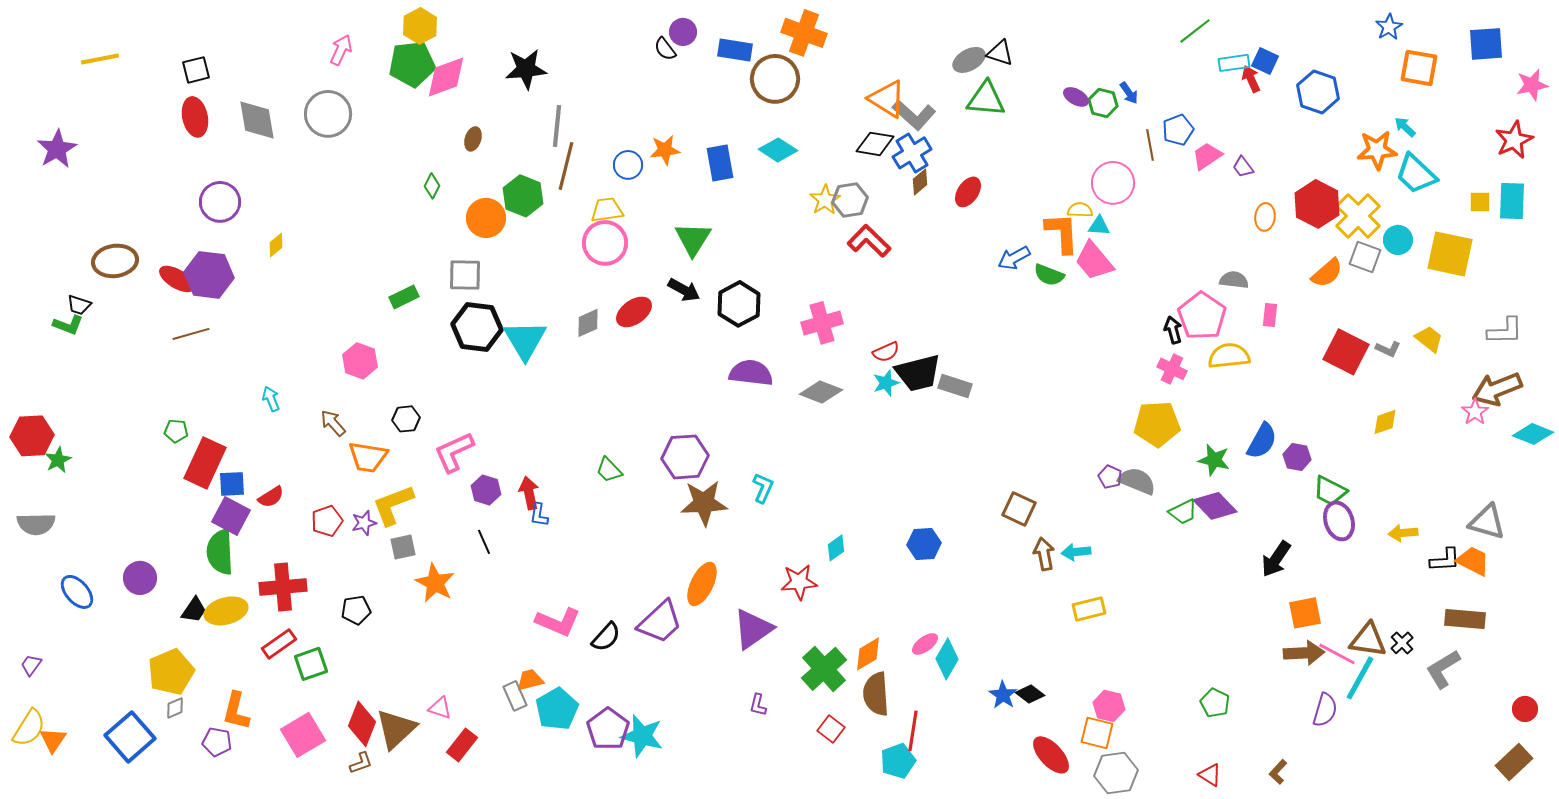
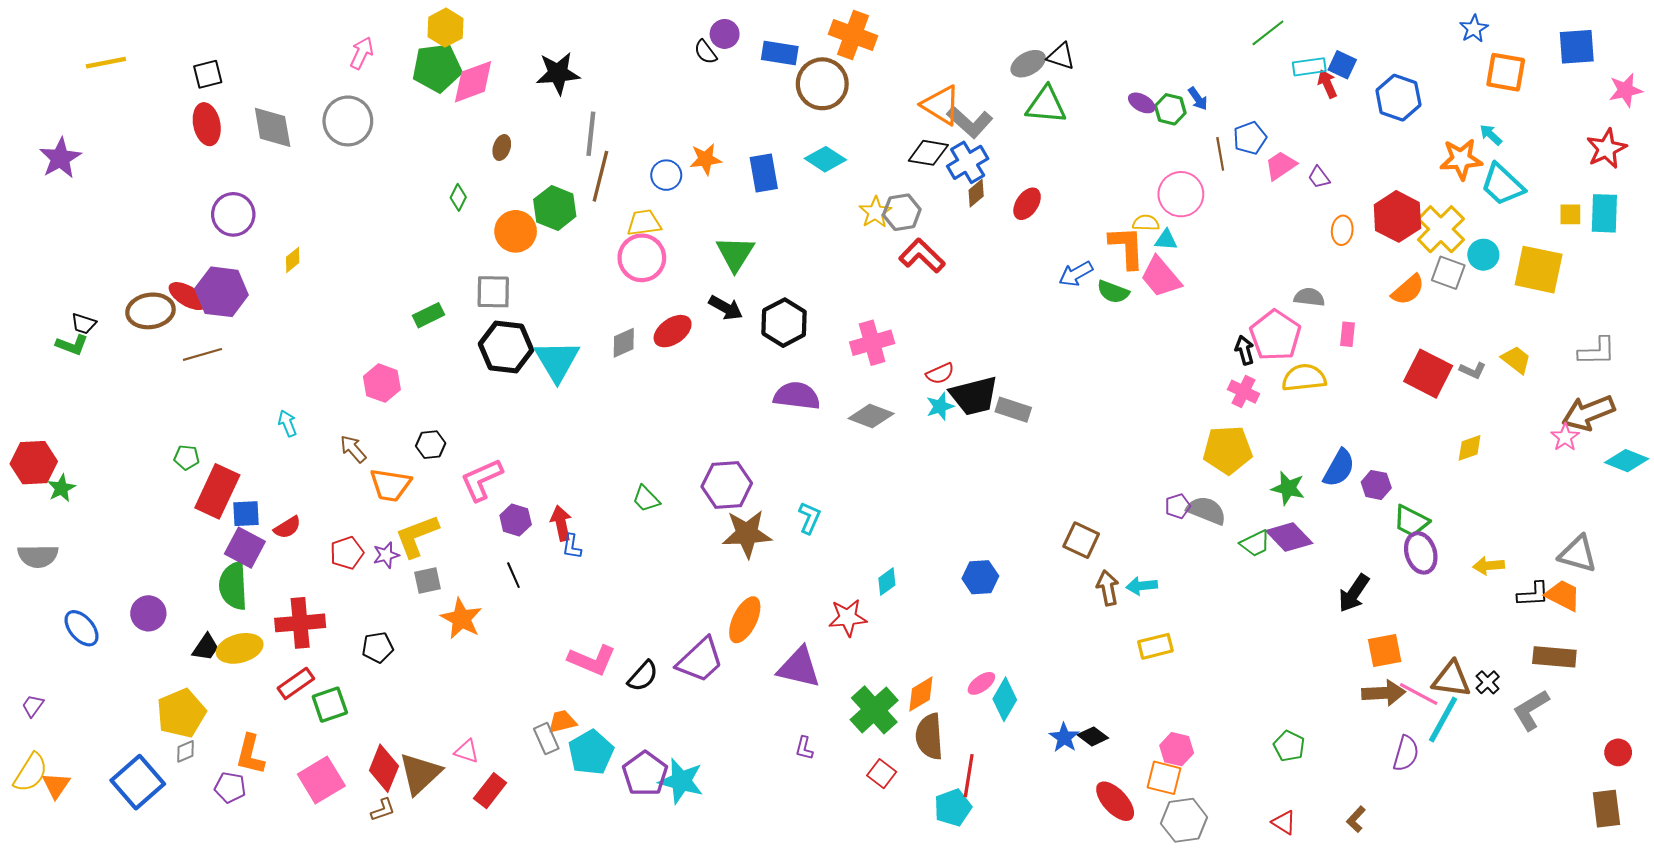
brown ellipse: (115, 261) -> (150, 311), moved
purple pentagon: (1110, 477) -> (1178, 506), turned 30
purple triangle: (753, 629) -> (799, 667), turned 48
brown rectangle: (1514, 762) -> (1606, 809), turned -54

